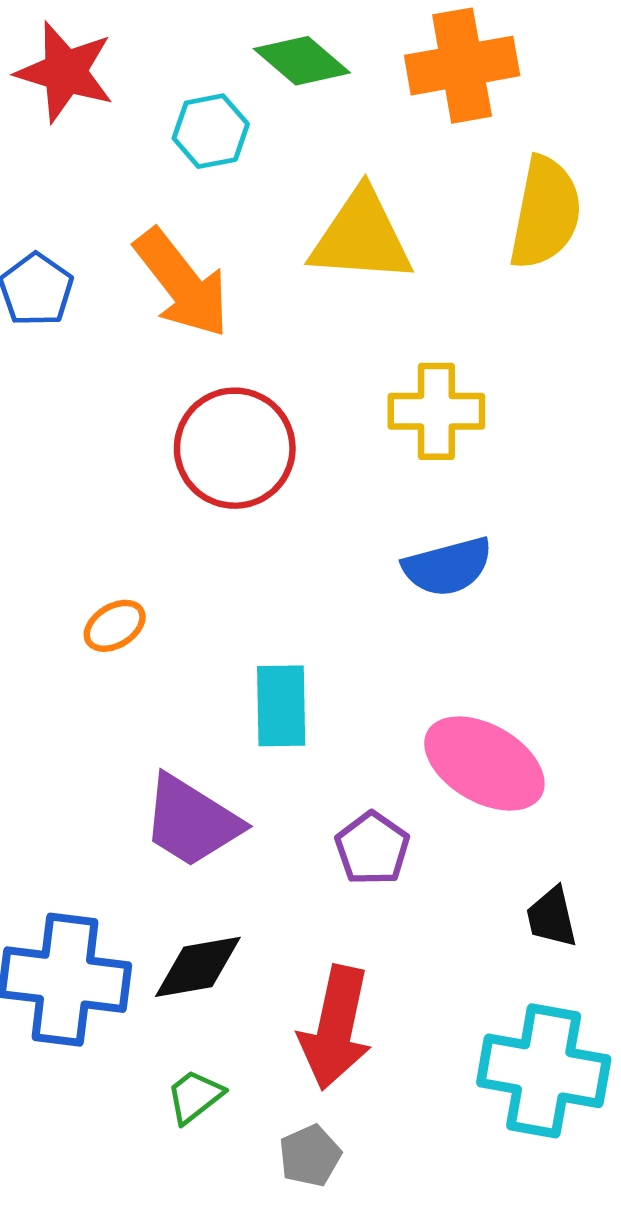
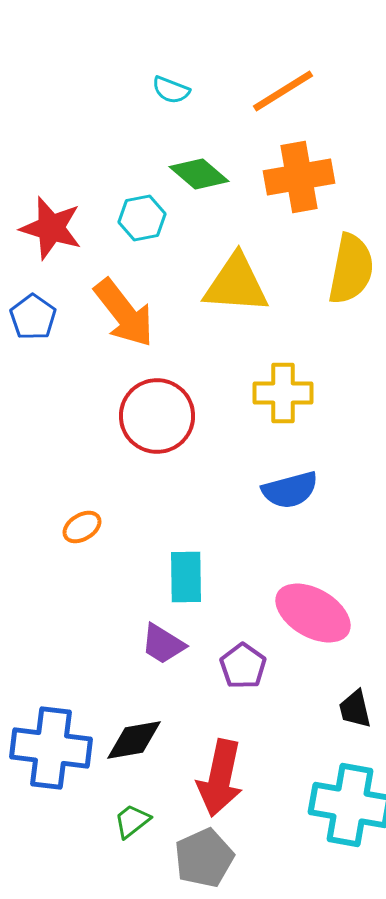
red star: (65, 72) -> (51, 228), moved
purple trapezoid: (191, 821) -> (163, 644), moved, size x0.7
gray pentagon: (310, 1156) -> (204, 858), size x1.5

